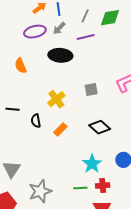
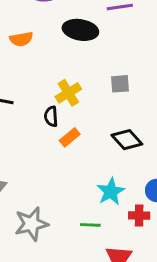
orange semicircle: (21, 66) -> (21, 39), turned -84
black semicircle: (36, 121) -> (51, 116), moved
red cross: (103, 186) -> (139, 216), moved

